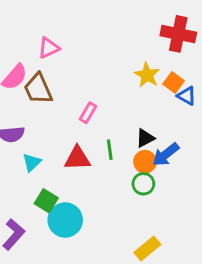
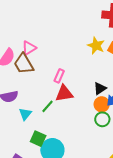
pink triangle: (49, 48) -> (29, 48), moved
green line: (110, 150) -> (48, 106), moved, turned 56
red triangle: (77, 158) -> (64, 93), moved

